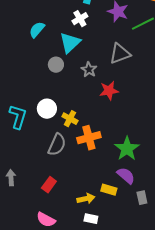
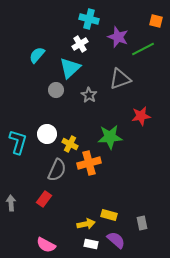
red star: (109, 91) -> (141, 116), moved
green star: (127, 149) -> (110, 137), moved, turned 30
purple semicircle: (126, 176) -> (116, 240), moved
red rectangle: (49, 185) -> (44, 199), moved

